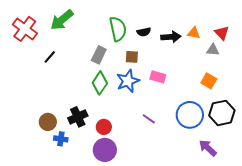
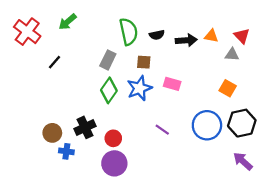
green arrow: (62, 20) -> (68, 22), size x0.7
purple arrow: (208, 148) -> (243, 161), moved

